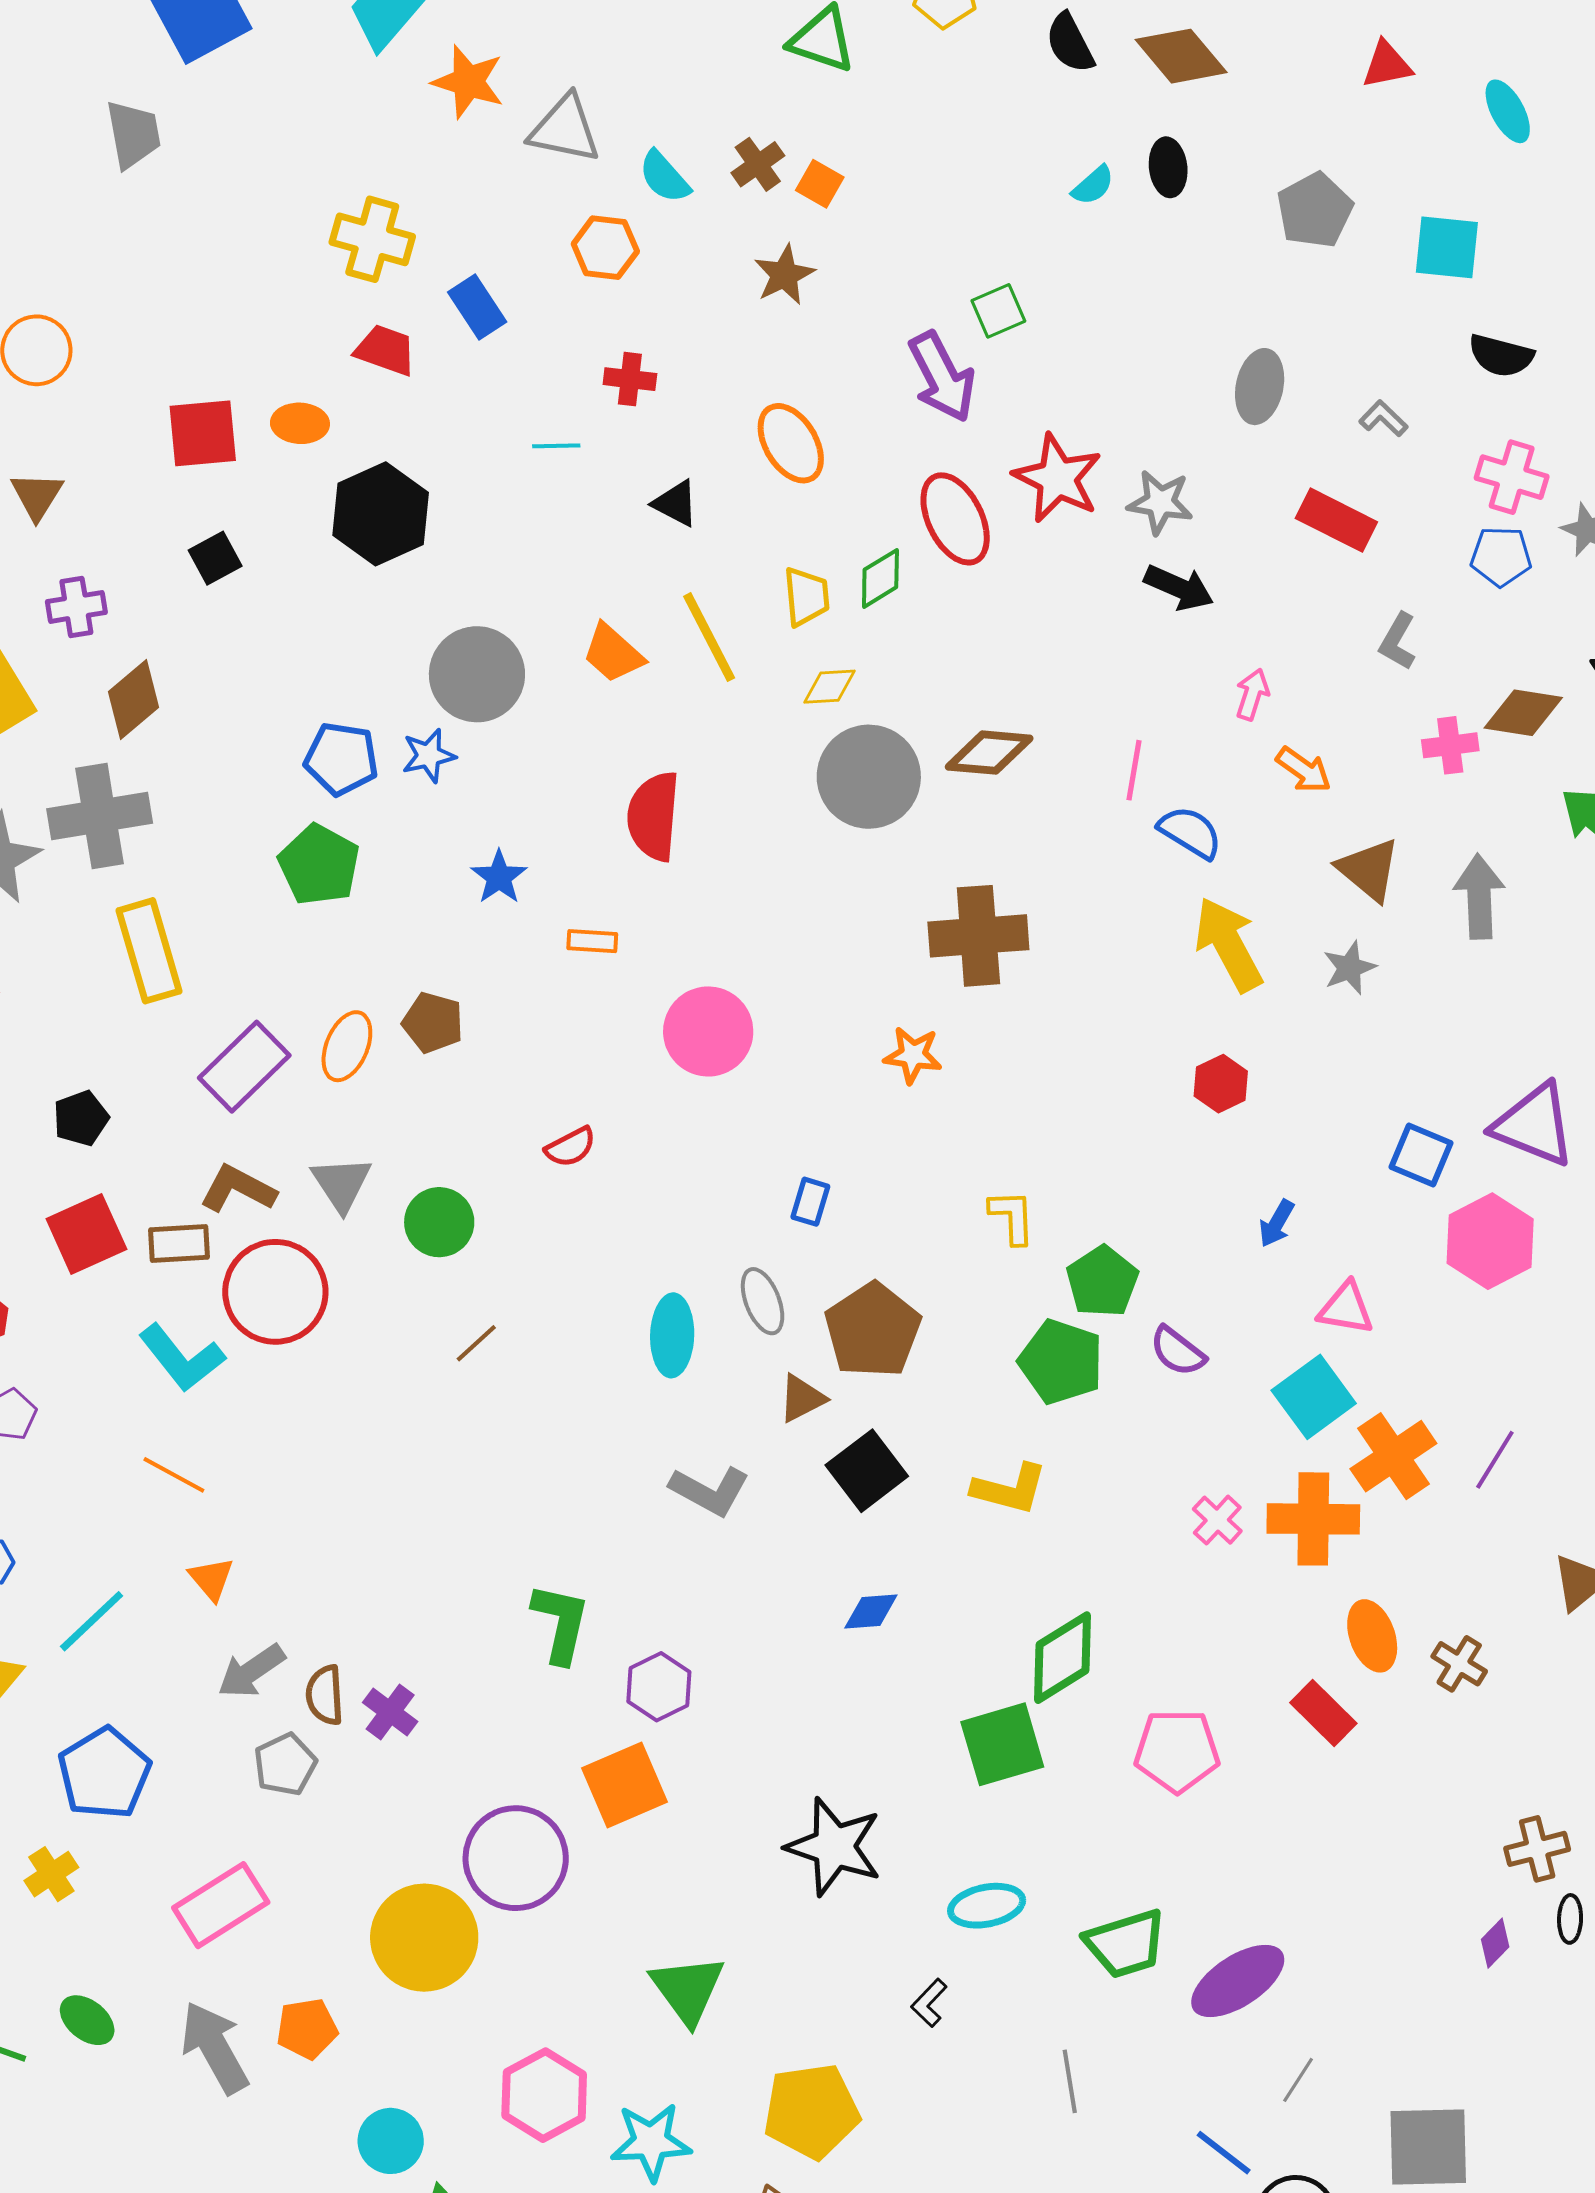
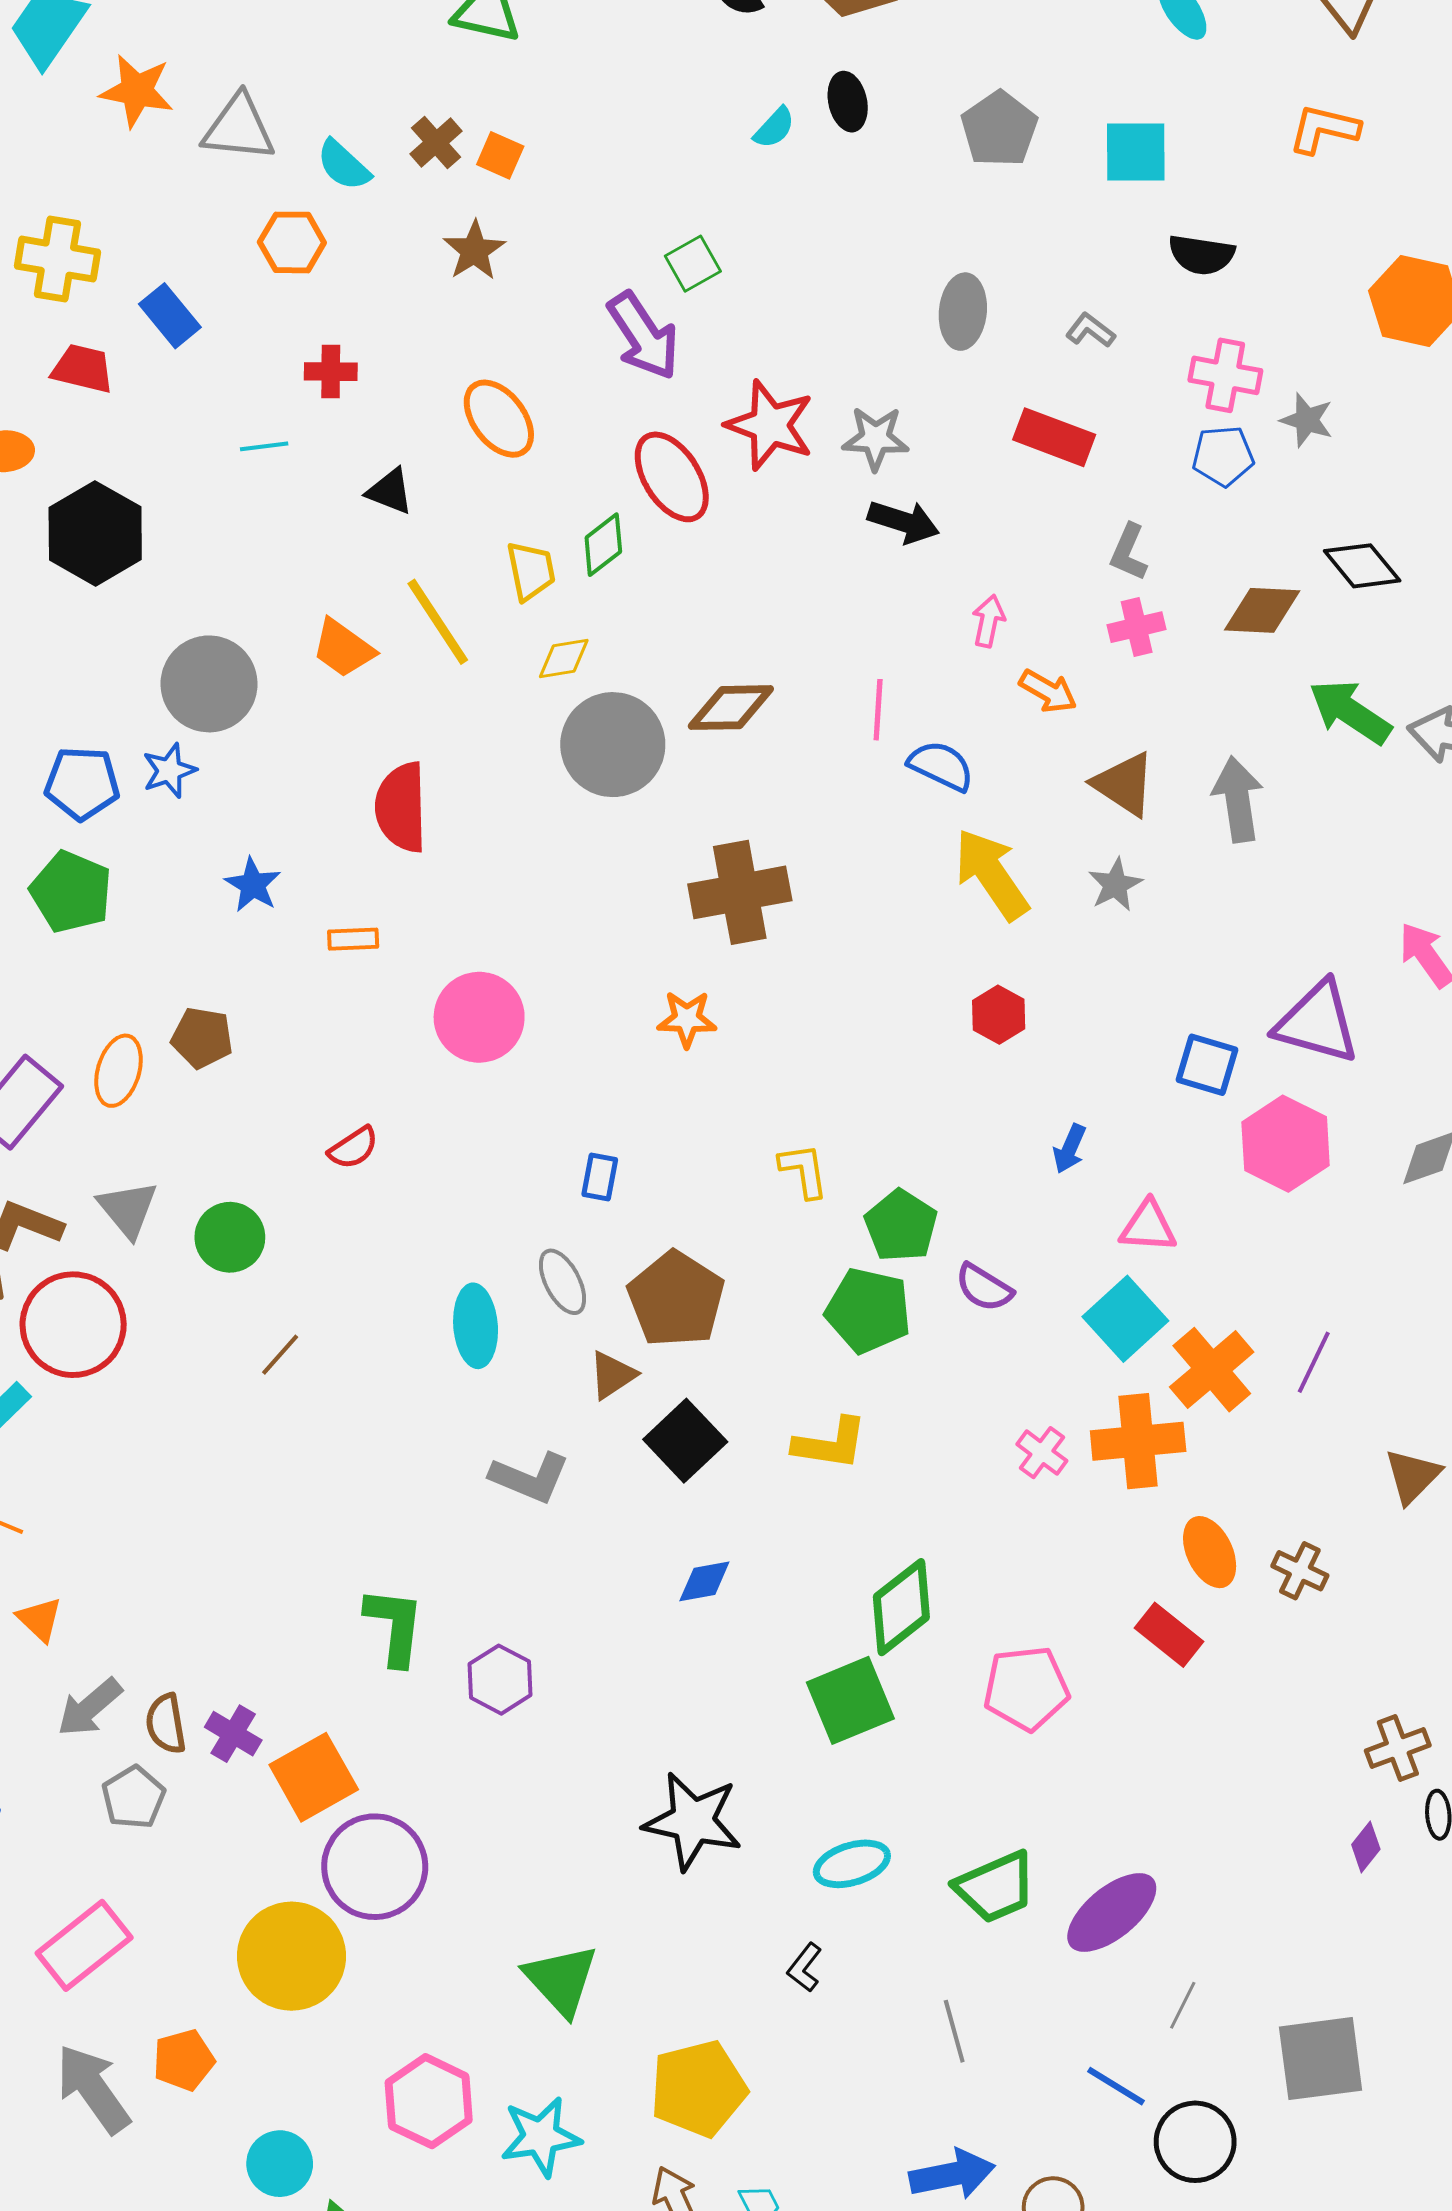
pink cross: (1450, 745) -> (1137, 627), moved
orange square: (624, 1785) -> (314, 1777), moved

